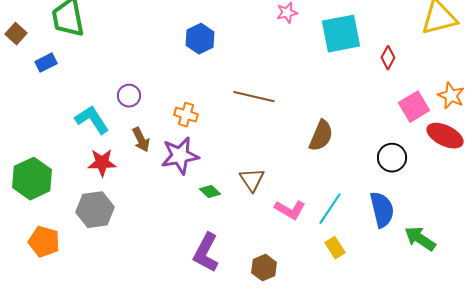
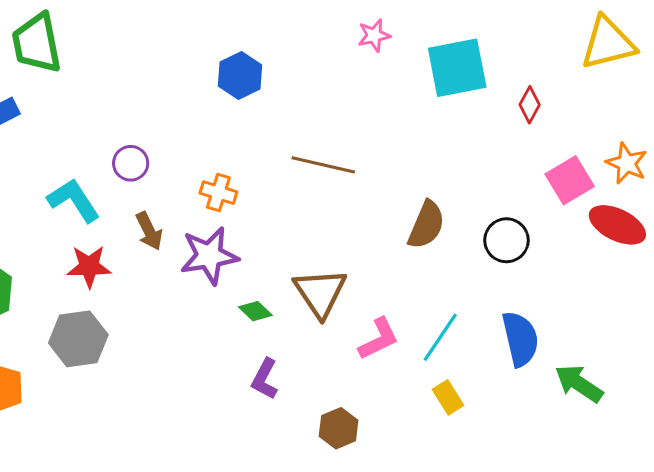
black circle: (392, 158) -> (506, 240), moved
brown triangle: (252, 180) -> (320, 293), size x1.4
pink L-shape: (290, 210) -> (379, 339), turned -56
purple L-shape: (206, 253) -> (265, 379), moved, size x0.7

